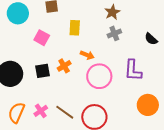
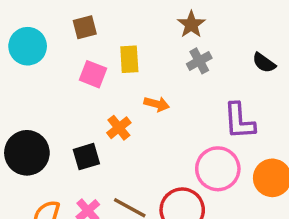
pink square: (42, 38) -> (93, 74), moved
black square: (43, 71) -> (86, 157), moved
pink circle: (99, 76) -> (218, 169), moved

